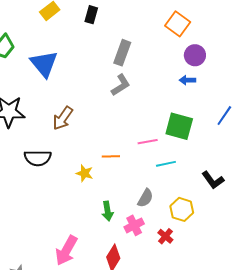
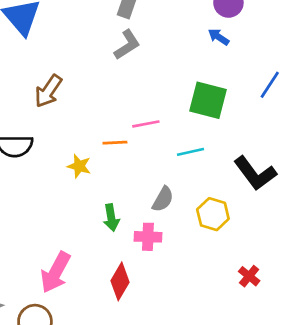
blue arrow: (187, 80) -> (219, 37), turned 35
pink line: (148, 142) -> (146, 124), moved
black L-shape: (213, 180) -> (255, 173), size x1.4
pink cross: (134, 225) -> (148, 237), turned 30
red cross: (165, 236) -> (249, 276), moved

